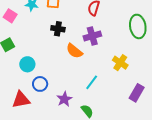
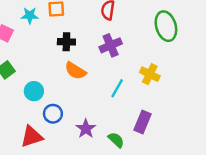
orange semicircle: (74, 51) -> (75, 71), moved
cyan line: (92, 82) -> (117, 88), moved
purple rectangle: (137, 93) -> (142, 122), moved

